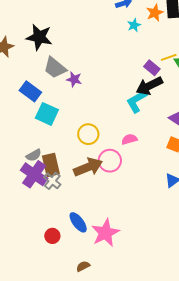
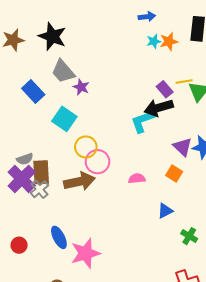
orange star: (155, 13) -> (169, 42), moved
cyan square: (47, 114) -> (64, 119), moved
pink semicircle: (129, 139) -> (137, 178), moved
pink circle: (110, 161) -> (98, 162), moved
red circle: (52, 236) -> (19, 245), moved

